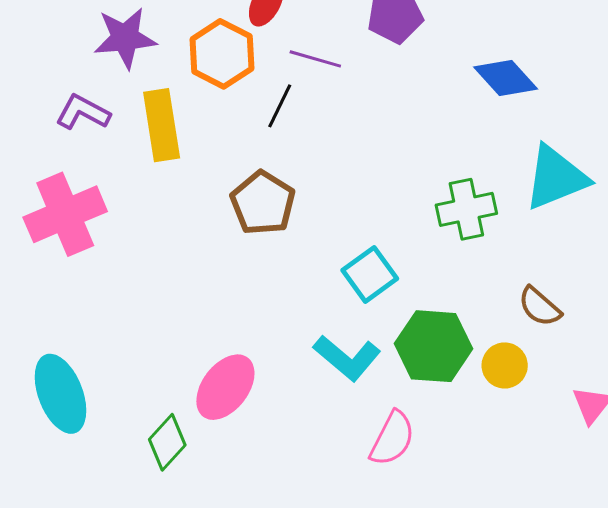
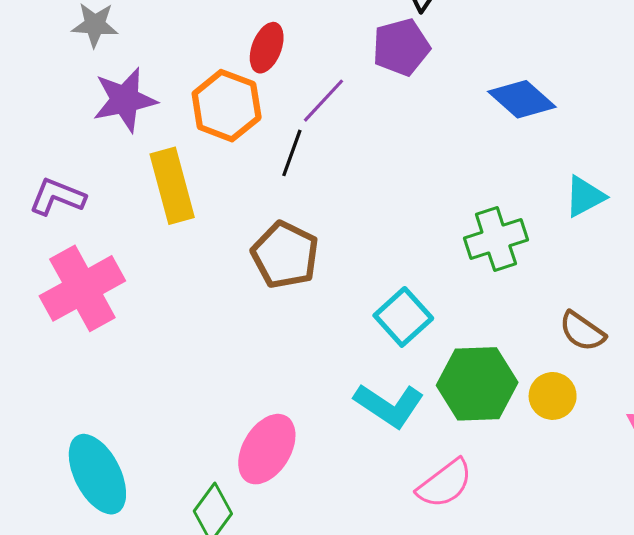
purple line: (315, 59) -> (323, 101), turned -57
purple L-shape: (83, 112) -> (57, 197), moved
cyan triangle: (556, 178) -> (585, 196), size x0.6
pink semicircle: (392, 438) -> (445, 484), turned 32

